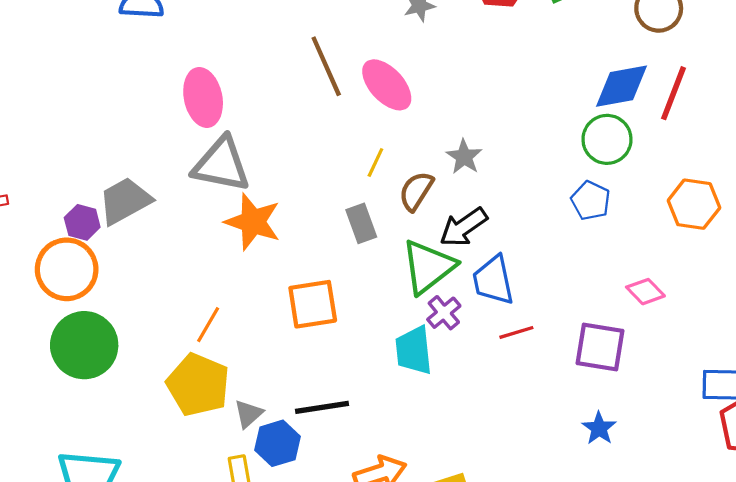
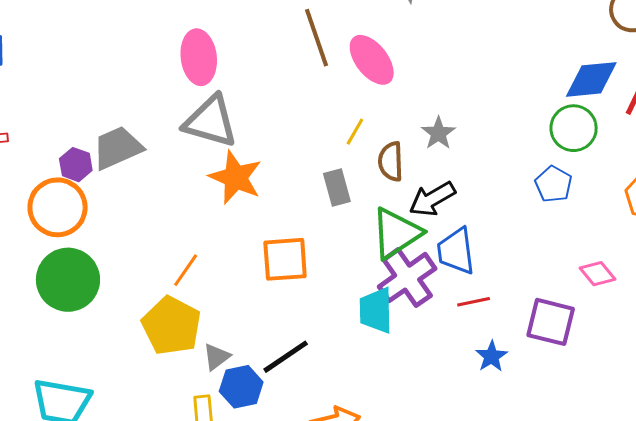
brown semicircle: (416, 191) -> (391, 162), turned -39
purple cross: (444, 313) -> (407, 278), size x1.8
black line: (322, 407) -> (286, 357), turned -30
blue star: (599, 428) -> (491, 356), moved

